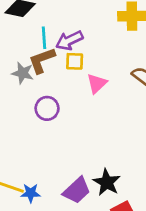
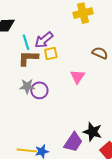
brown L-shape: (42, 60) -> (28, 58), turned 35
gray star: (23, 73) -> (27, 86), moved
pink triangle: (97, 83) -> (78, 77), moved

